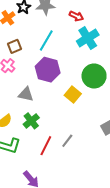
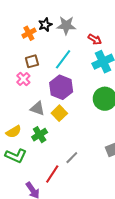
yellow square: (73, 94) -> (59, 113), moved
red line: (46, 146) -> (52, 174), moved

